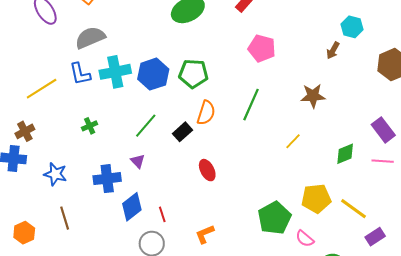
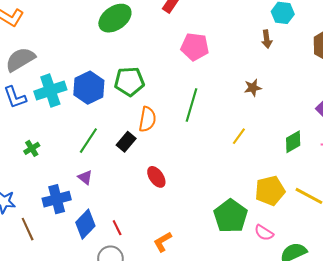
brown arrow: (333, 50) -> (267, 39), turned -30
brown star: (313, 96) -> (253, 88), size x0.7
brown line: (65, 218) -> (28, 229), moved

